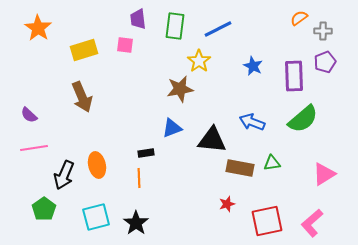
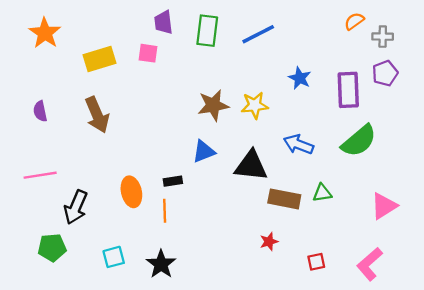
yellow star: (199, 61) -> (255, 105), moved, turned 30
purple semicircle: (29, 115) -> (40, 111), moved, turned 36
orange ellipse: (97, 165) -> (131, 192), moved
green pentagon: (44, 209) -> (52, 248), turned 30
cyan square: (96, 217) -> (114, 257), size x0.7
red square: (267, 221) -> (316, 262), size x0.5

